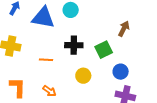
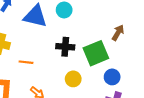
green square: (104, 50) -> (96, 53), size x1.4
orange line: (46, 60) -> (26, 62), moved

